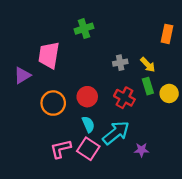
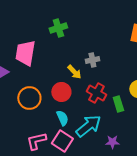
yellow arrow: (148, 65) -> (74, 72), moved
green rectangle: (148, 86) -> (118, 104), moved

